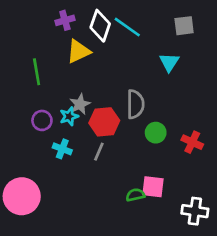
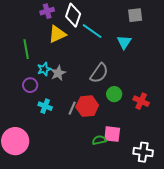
cyan line: (127, 27) -> (92, 31), moved
gray semicircle: (135, 104) -> (99, 73), turned 35
cyan star: (69, 116) -> (44, 69), moved
red hexagon: (104, 122) -> (87, 106), moved

